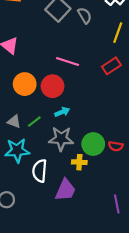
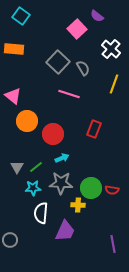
pink line: (67, 62) -> (69, 94), moved
red rectangle: (111, 66) -> (94, 129), moved, turned -36
orange circle: (25, 84) -> (27, 121), moved
gray triangle: (14, 122) -> (17, 167), turned 40
cyan star: (17, 150) -> (33, 188), moved, size x0.7

